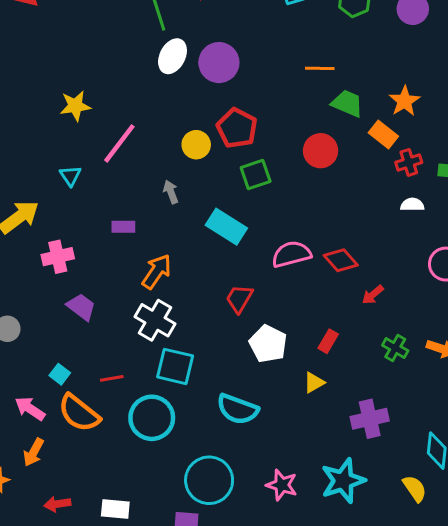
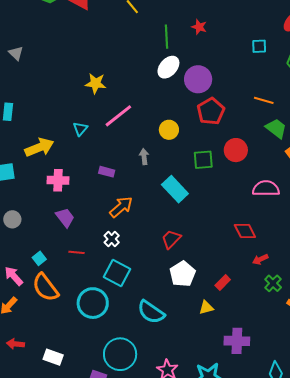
red pentagon: (237, 128) -> (211, 111), moved
red circle: (321, 151) -> (236, 150), moved
pink semicircle: (291, 254) -> (266, 188), moved
white cross: (155, 320) -> (112, 239), size x0.6
green cross: (395, 348) -> (273, 283), moved
red line: (112, 378) -> (76, 252), moved

